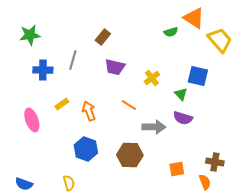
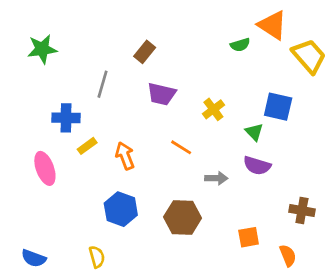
blue cross: (43, 70) -> (66, 118), moved
gray arrow: (154, 127) -> (216, 178), size x0.7
brown cross: (215, 162) -> (302, 211), moved

